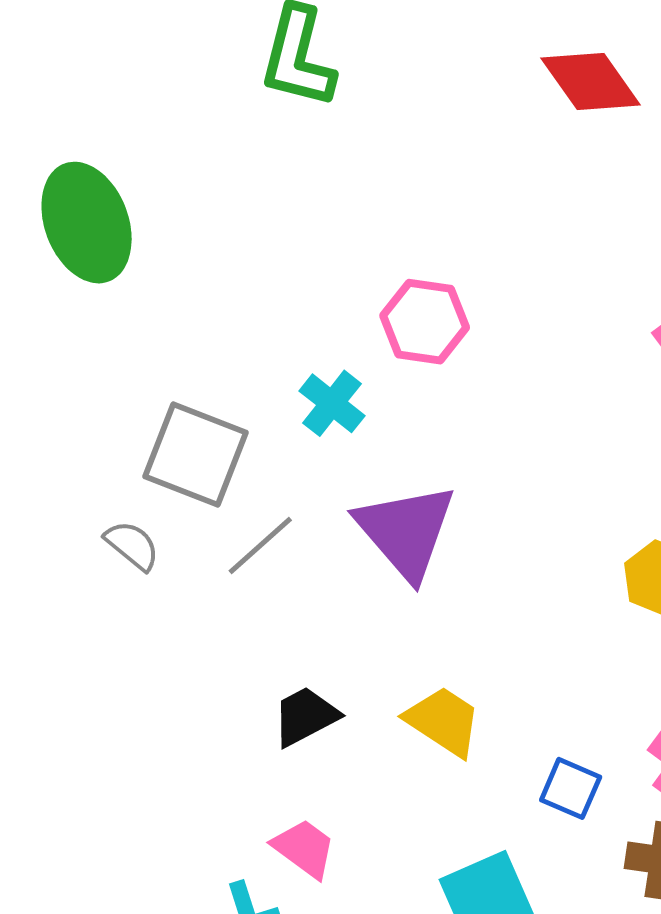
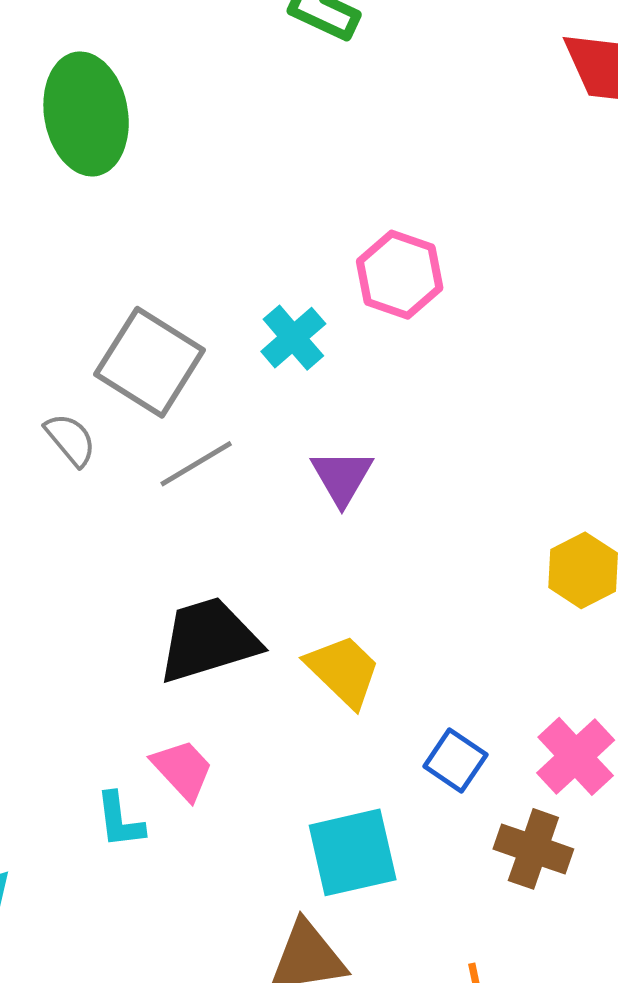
purple triangle: (406, 531) -> (342, 477), size x0.6
black trapezoid: (305, 716) -> (208, 640), size x1.5

